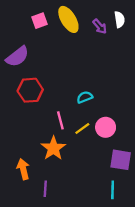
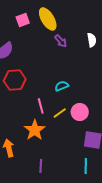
white semicircle: (119, 19) -> (92, 40), moved
purple arrow: (100, 26) -> (61, 41), moved
purple line: (45, 189) -> (41, 166), moved

